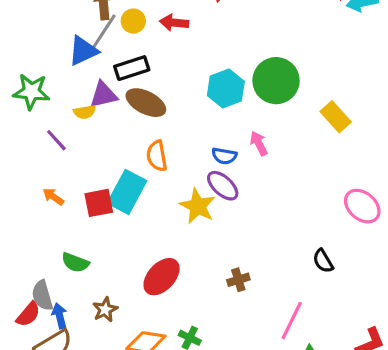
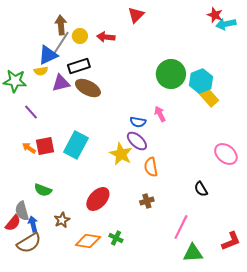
cyan hexagon: (226, 88) -> (201, 81), moved
yellow semicircle: (85, 112) -> (41, 71), moved
orange semicircle: (157, 156) -> (151, 167), moved
red square: (99, 203) -> (45, 146), moved

